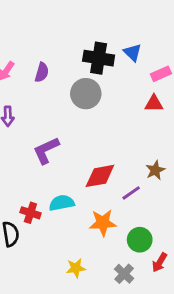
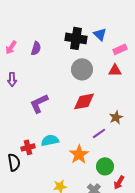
gray circle: (86, 94) -> (82, 69), moved
red diamond: (100, 176) -> (84, 101), moved
red cross: (30, 213) -> (28, 147), turned -32
orange star: (103, 223) -> (79, 154), turned -30

